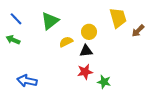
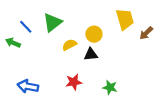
blue line: (16, 19) -> (26, 27), moved
red star: (85, 72) -> (74, 82), moved

